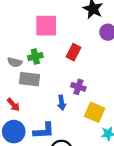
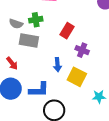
red rectangle: (73, 52) -> (67, 31), moved
purple cross: (78, 87) -> (82, 50), moved
yellow square: (95, 112) -> (77, 77), moved

